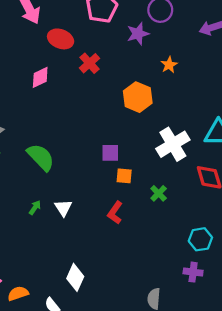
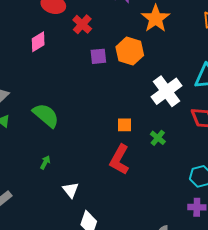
orange star: (169, 65) -> (156, 19), size x1.8
purple square: (110, 153) -> (98, 56), moved
white triangle: (63, 208) -> (71, 190), moved
red L-shape: (115, 213) -> (119, 160), size x1.4

